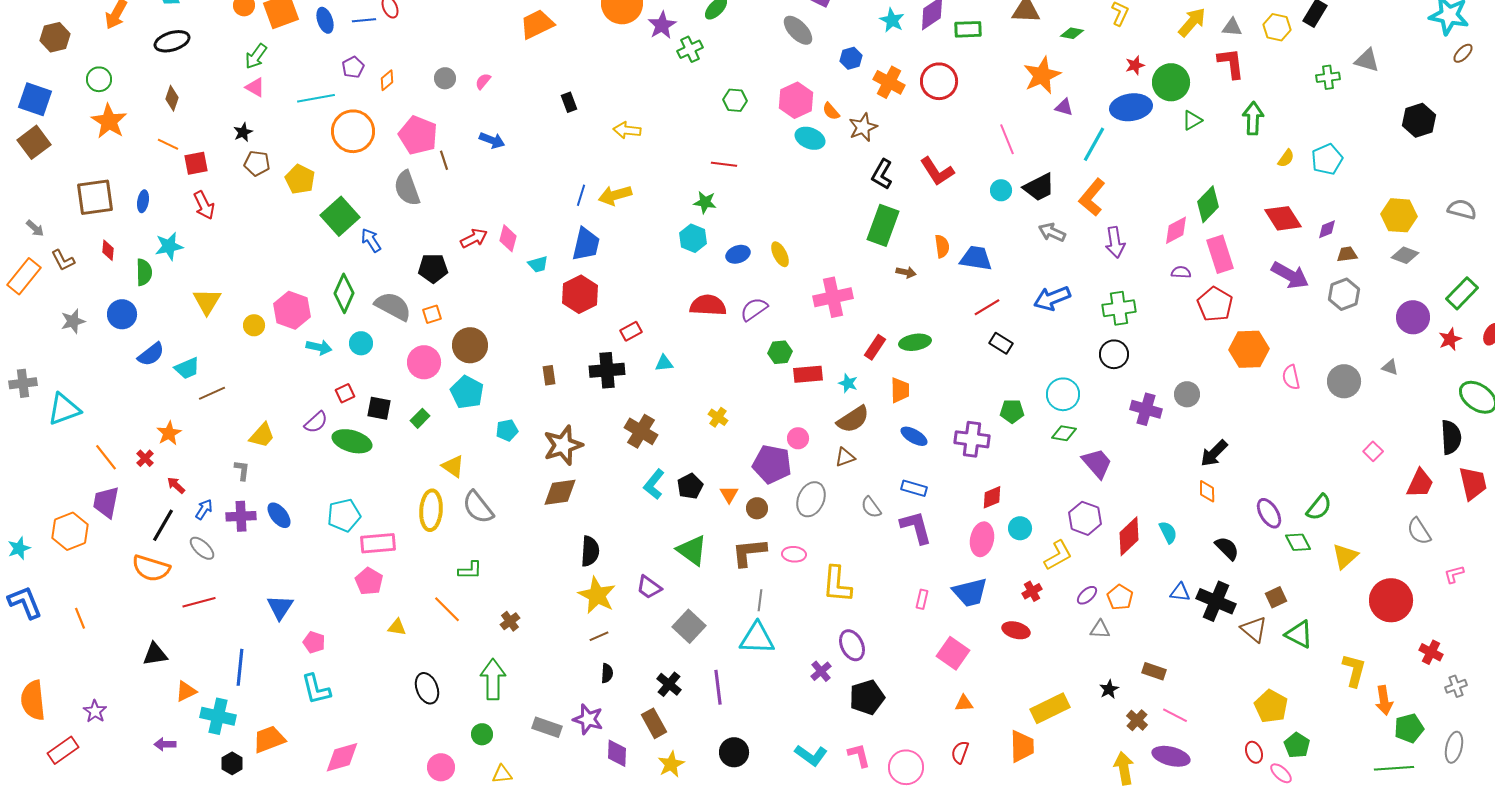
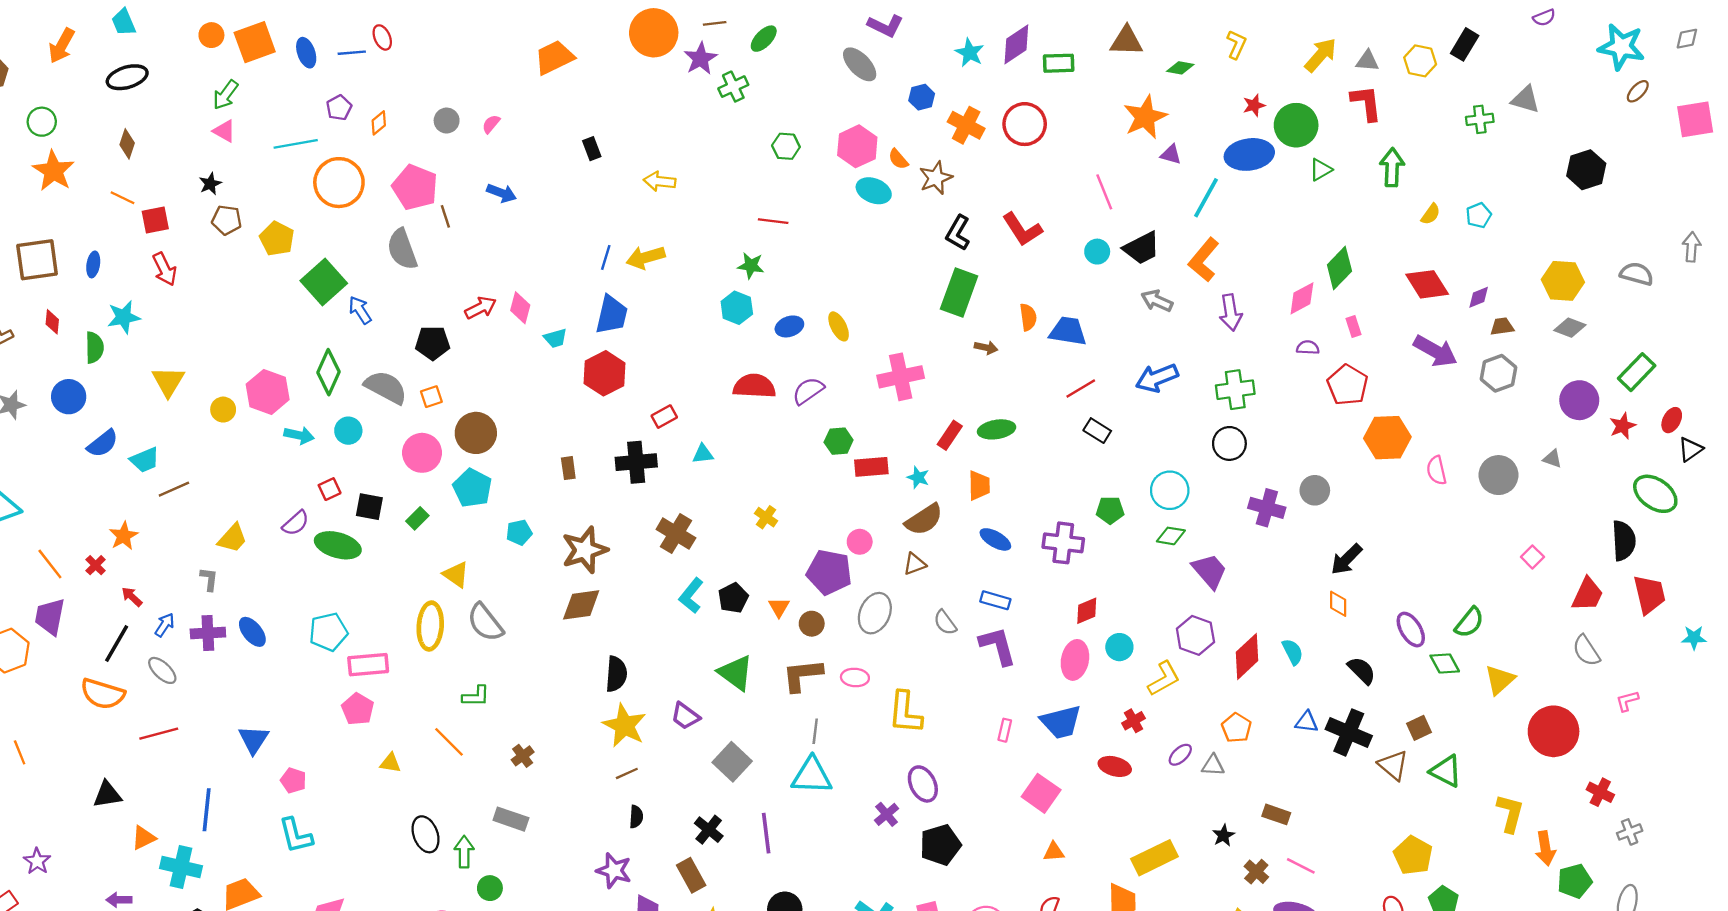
cyan pentagon: (1327, 159) -> (1479, 215), size x0.7
pink rectangle: (1220, 254) -> (1353, 326), size x0.5
purple ellipse: (1087, 595) -> (1180, 755), moved
green arrow: (493, 679) -> (464, 852), moved, size x0.7
gray rectangle: (547, 727) -> (511, 819), moved

